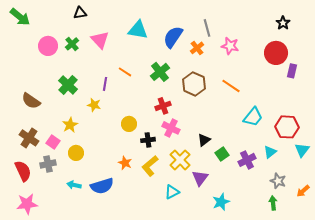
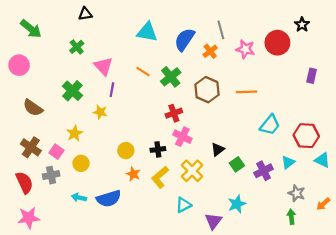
green arrow: (20, 17) -> (31, 29), moved
pink triangle: (100, 40) -> (103, 66), moved
pink circle: (48, 46) -> (19, 65), moved
red circle: (276, 53) -> (277, 43), moved
orange line: (125, 72) -> (143, 72), moved
orange line: (231, 86) -> (246, 92), turned -36
yellow circle: (129, 124) -> (126, 151), moved
cyan triangle: (302, 150) -> (322, 160), turned -42
purple triangle: (200, 178) -> (213, 221), moved
cyan star: (221, 202) -> (237, 204), moved

